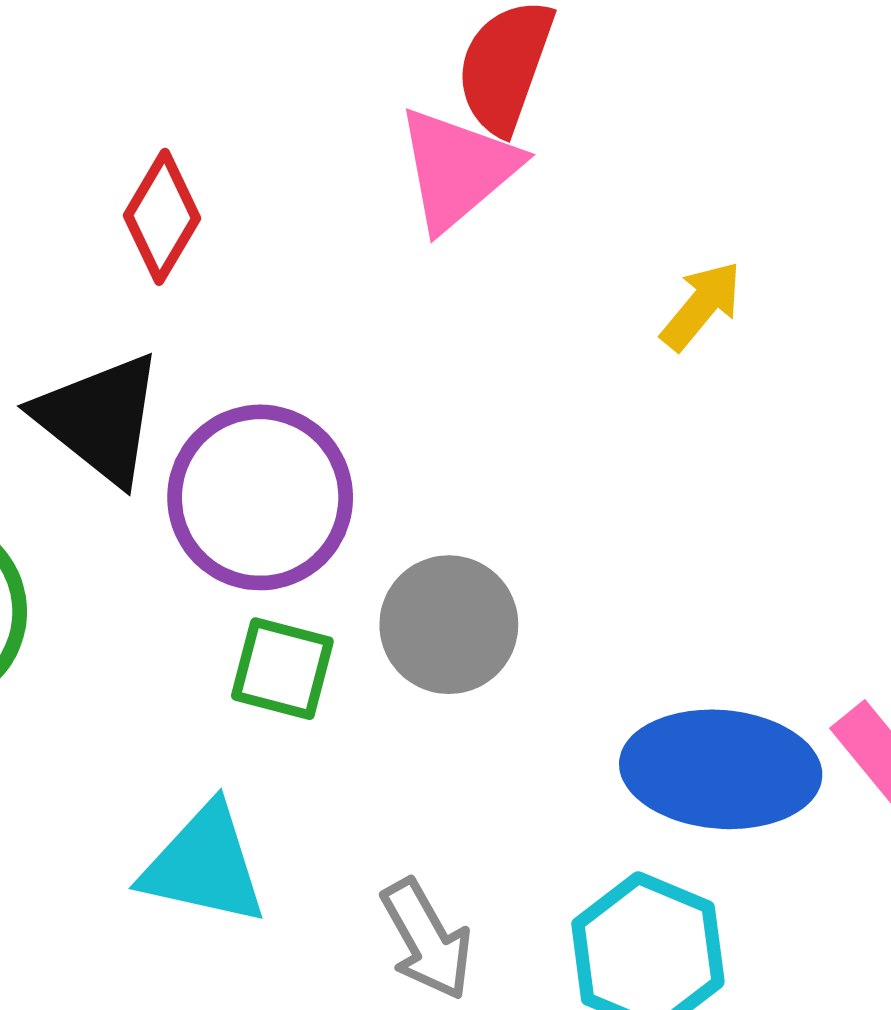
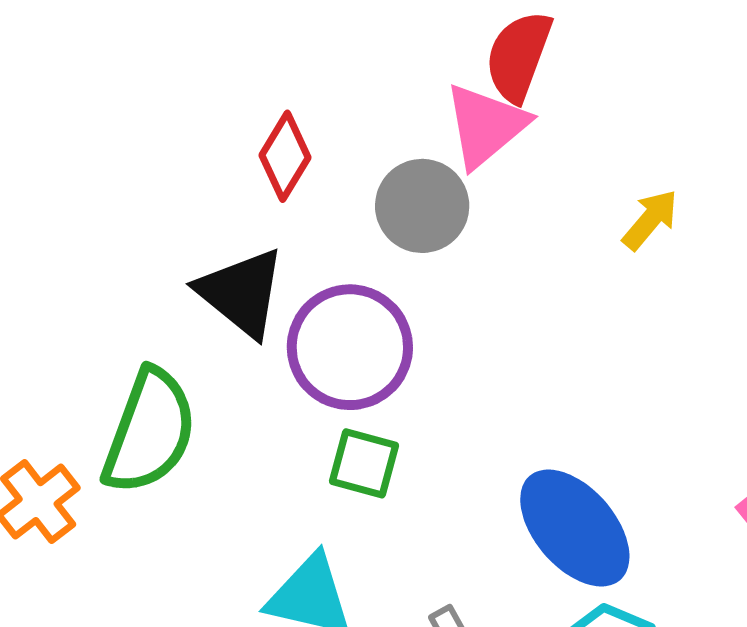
gray circle: (449, 625) -> (422, 206), moved
blue ellipse: (721, 769) -> (575, 528), moved, turned 44

